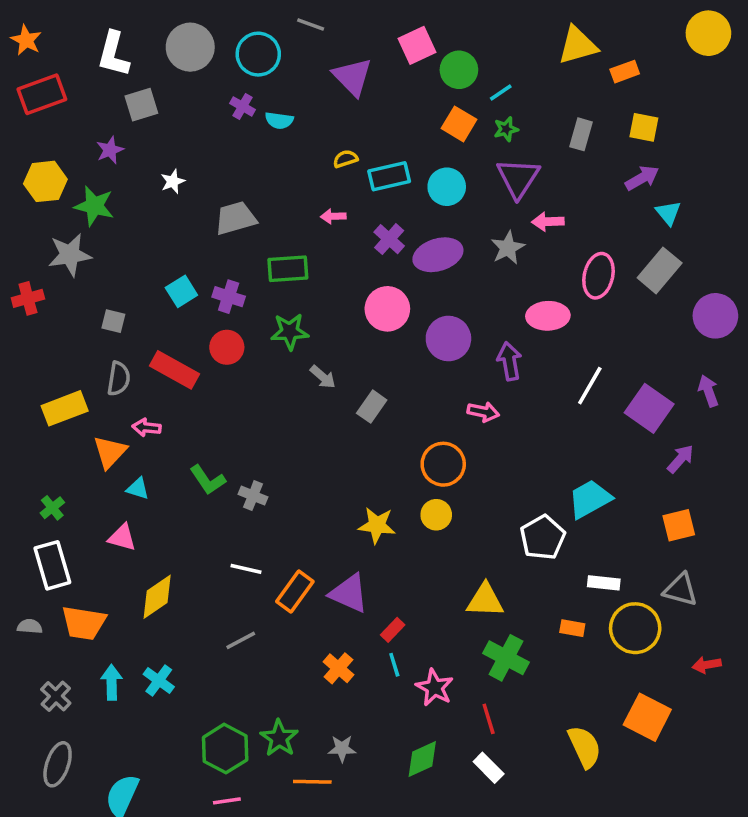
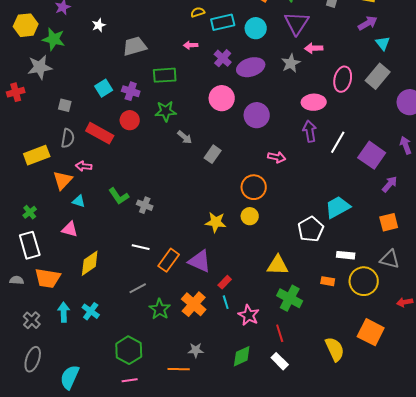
purple arrow: (510, 361) -> (310, 131), moved
orange cross: (339, 668) -> (194, 304), size x1.4
green star: (279, 738) -> (160, 309), moved

